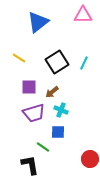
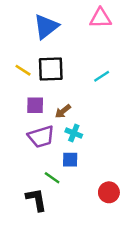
black square: (57, 62) -> (51, 69), moved, turned 30
cyan line: (84, 63) -> (102, 76), turned 32

